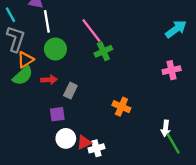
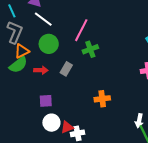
white line: (47, 21) -> (43, 19), turned -48
pink line: (91, 30) -> (81, 30), turned 60
gray rectangle: (70, 91) -> (66, 69), moved
orange cross: (121, 107) -> (102, 99), turned -35

